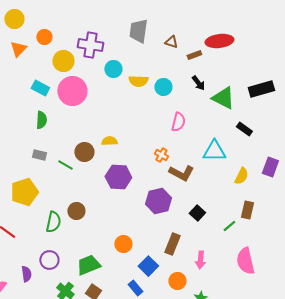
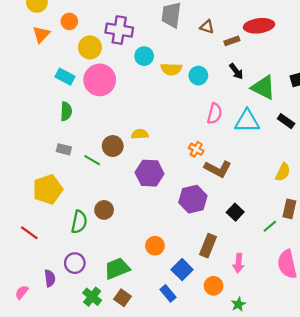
cyan triangle: (214, 151) -> (247, 121), moved

